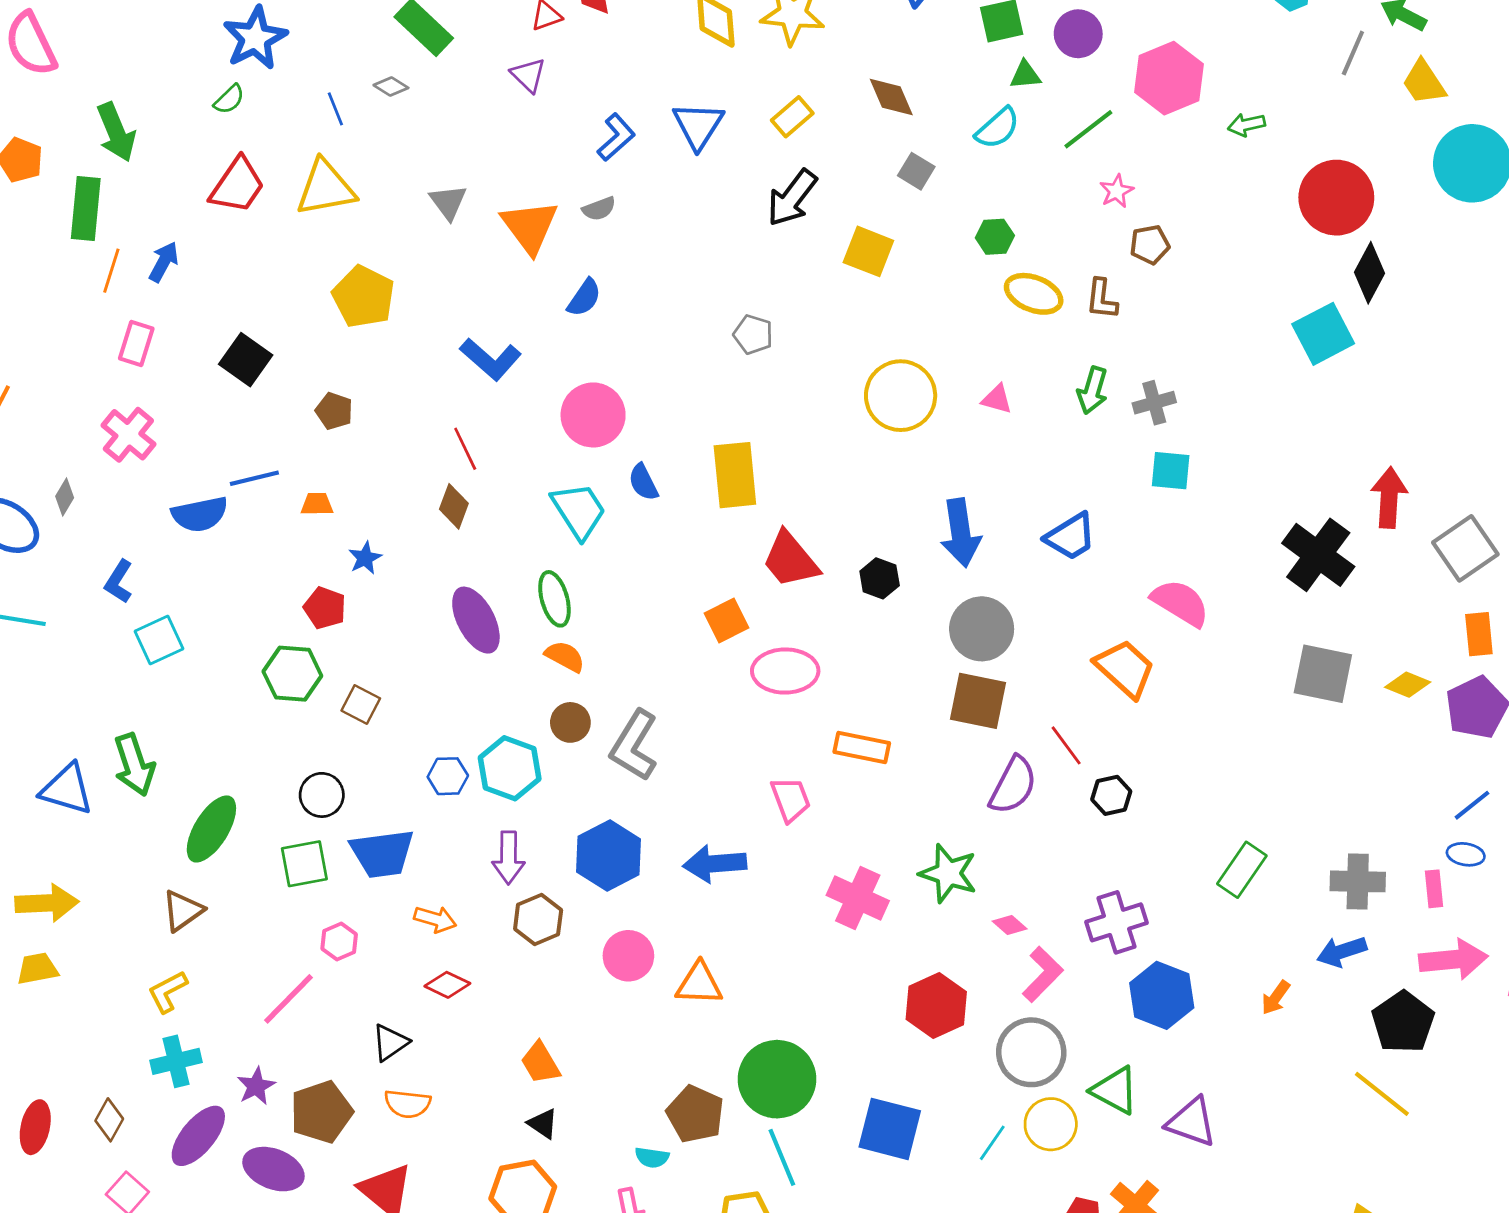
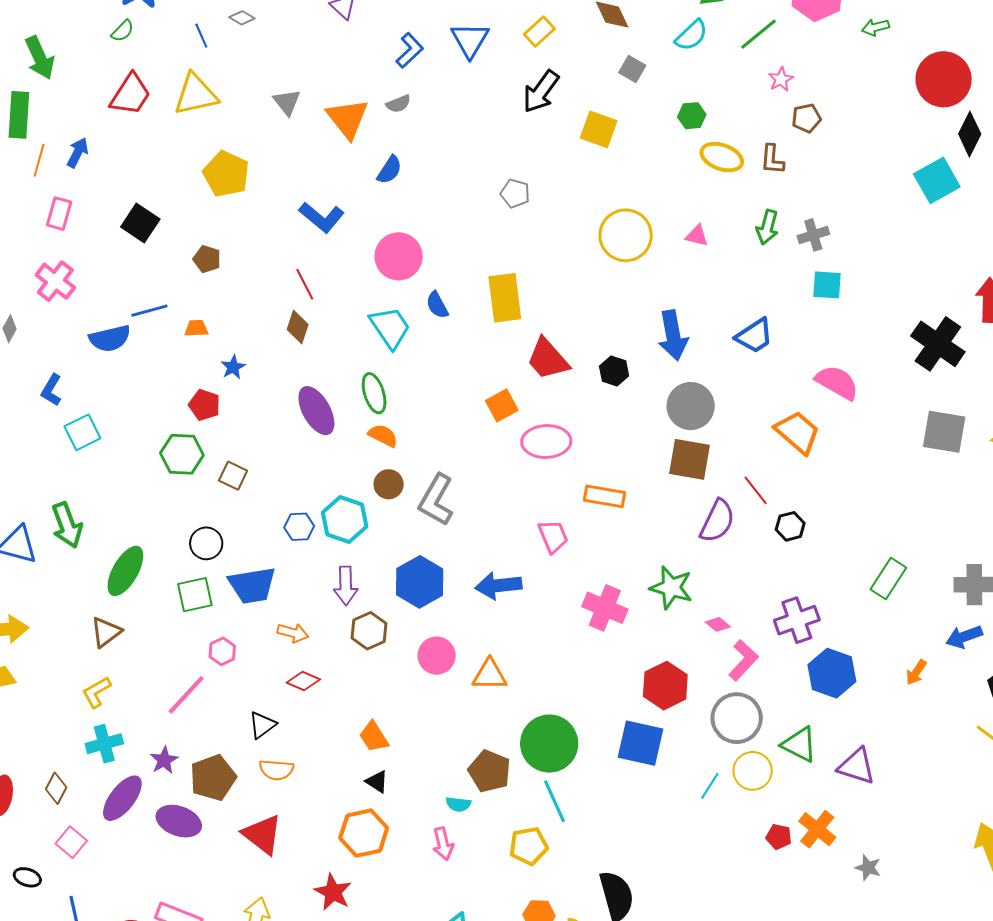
blue square: (890, 1129) -> (641, 743), moved

